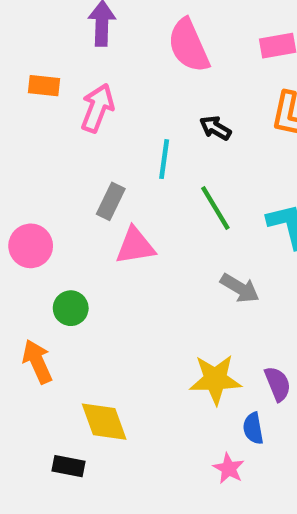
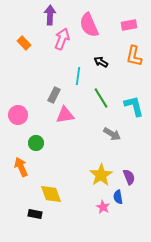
orange rectangle: (44, 86) -> (24, 43), turned 40
pink arrow: (97, 108) -> (62, 39), moved
yellow star: (215, 379) -> (101, 175), turned -30
pink star: (229, 468) -> (103, 207), moved

